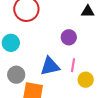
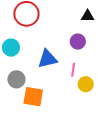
purple circle: (69, 37) -> (78, 42), moved
blue triangle: (50, 66) -> (48, 59), moved

